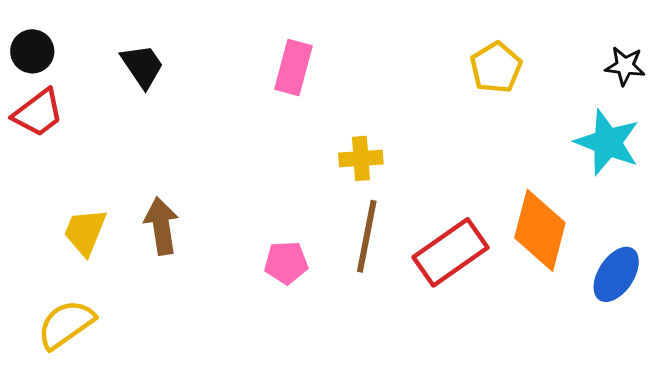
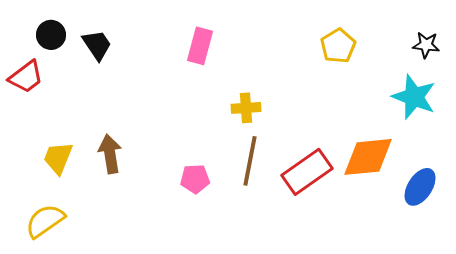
black circle: (32, 51) -> (51, 35), moved
orange diamond: (540, 230) -> (368, 157), turned 70

